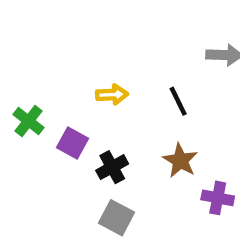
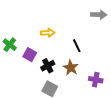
black line: (178, 101) -> (77, 46), moved
brown star: (180, 161) -> (71, 68), moved

